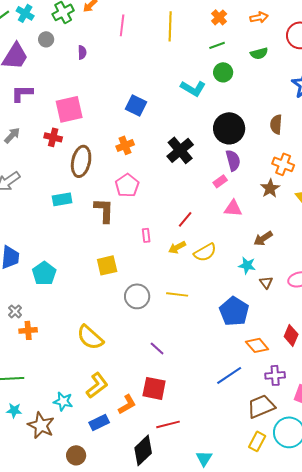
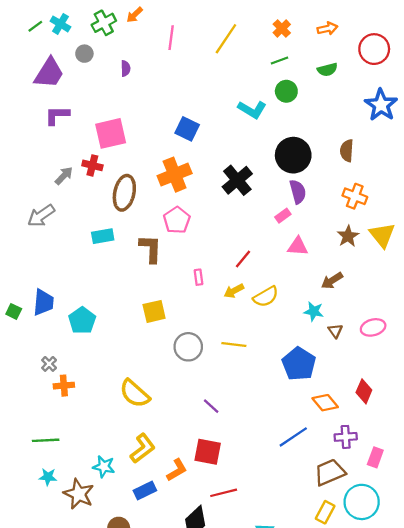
yellow line: (170, 26) -> (226, 39), turned 32
gray arrow: (12, 135) -> (64, 176), moved
orange cross: (125, 145) -> (175, 175), size x1.6
brown star: (270, 188) -> (348, 236), moved

